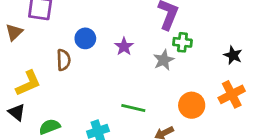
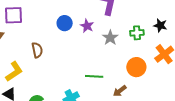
blue circle: (85, 38) -> (65, 23), moved
green cross: (182, 42) -> (137, 33), moved
purple star: (124, 46) -> (87, 26), moved

